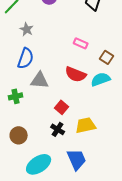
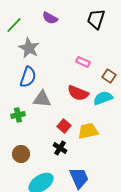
gray star: (27, 29) -> (29, 48), size x1.5
yellow trapezoid: (86, 125) -> (88, 131), moved

